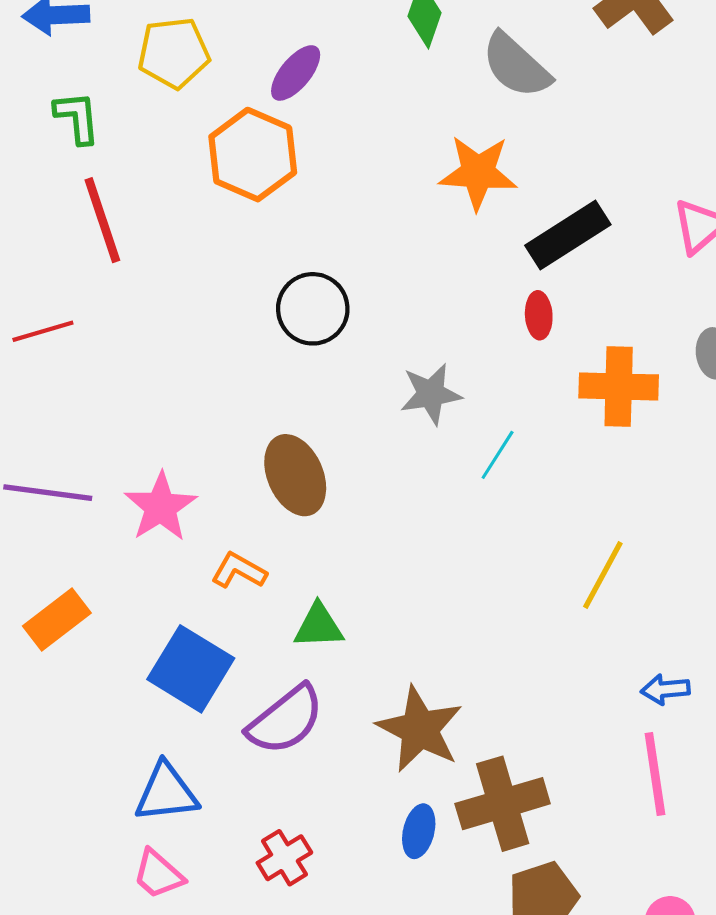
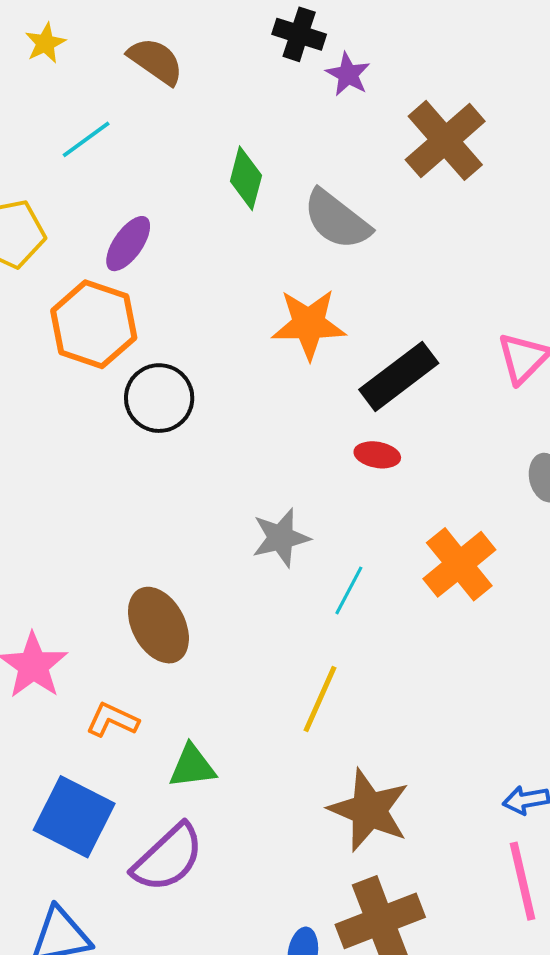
black circle: (313, 309) -> (159, 398), moved
red ellipse: (539, 315) -> (377, 455), turned -72
orange cross: (619, 386) -> (459, 564), moved, turned -36
yellow line: (603, 575) -> (320, 699), moved
brown star: (420, 729) -> (369, 810), moved

